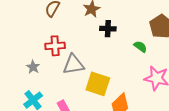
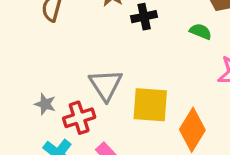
red cross: (55, 46) -> (79, 118), moved
gray triangle: (73, 65) -> (106, 85), turned -40

